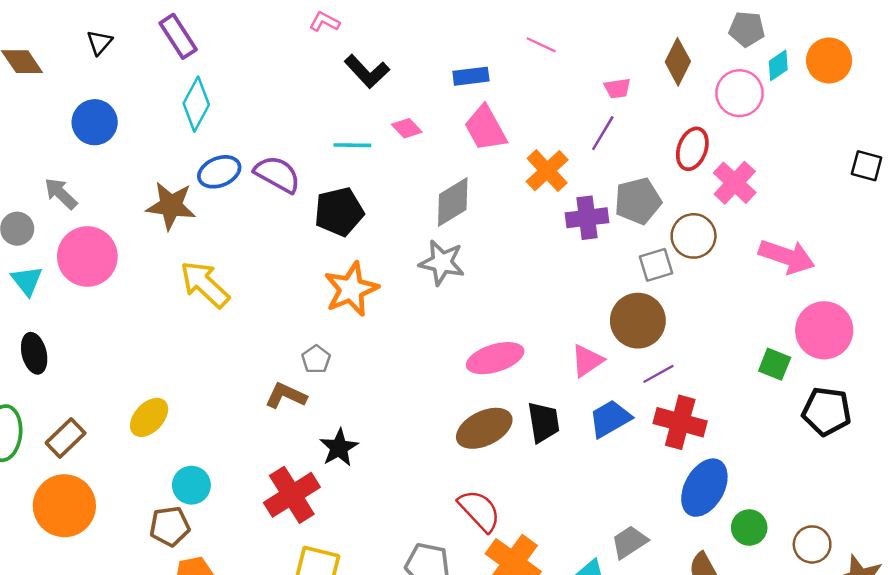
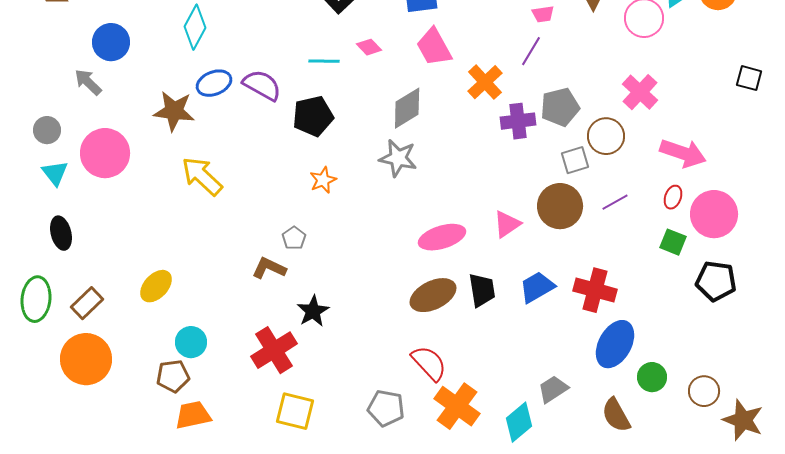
red ellipse: (692, 149) -> (673, 197), moved, size x0.7
gray arrow: (61, 194) -> (88, 82), moved
orange star: (351, 289) -> (323, 180), size x0.6
pink triangle: (587, 361) -> (507, 224), moved
purple line: (658, 374) -> (615, 202), moved

